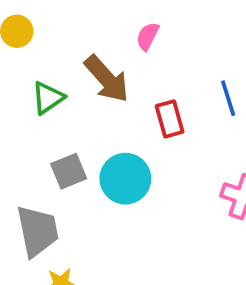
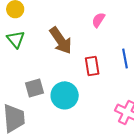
pink semicircle: (148, 36) -> (98, 20), moved
green triangle: (48, 98) -> (16, 39), moved, turned -42

